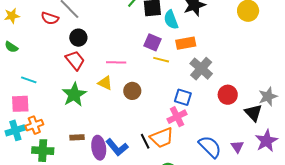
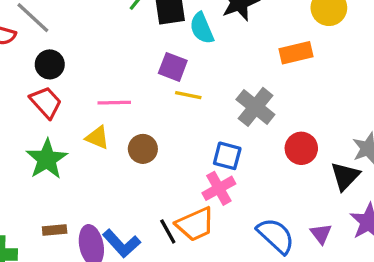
orange rectangle: (186, 43) -> (296, 53), moved
black triangle: (253, 113) -> (345, 176), turned 30

